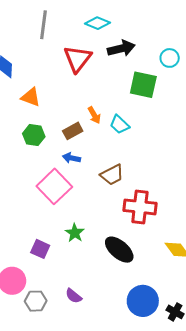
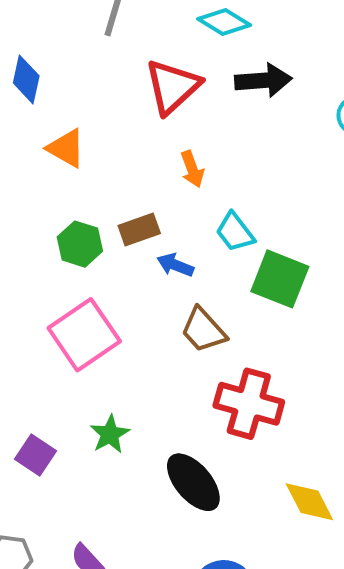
green square: (143, 85) -> (280, 279), moved
orange arrow: (94, 115) -> (192, 169), moved
green hexagon: (34, 135) -> (80, 244), moved
blue arrow: (71, 158) -> (175, 265), moved
brown trapezoid: (112, 175) -> (203, 330), turned 65

